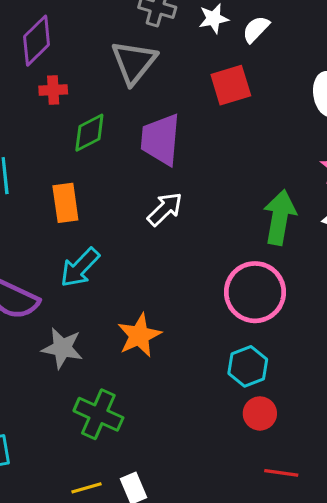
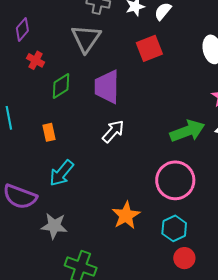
purple diamond: (37, 41) -> (22, 29), size x0.7
red cross: (53, 90) -> (36, 60), turned 36
orange rectangle: (65, 203) -> (49, 132), size x0.7
green arrow: (280, 217) -> (187, 131), turned 64
orange star: (139, 335) -> (126, 215), moved

